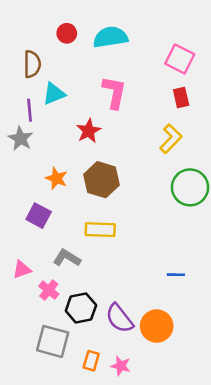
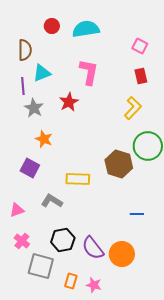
pink square: (180, 59) -> (140, 46), size x0.7
gray star: (21, 139) -> (34, 108), moved
brown hexagon: (101, 180) -> (119, 164), moved
pink cross: (49, 290) -> (22, 241), moved

